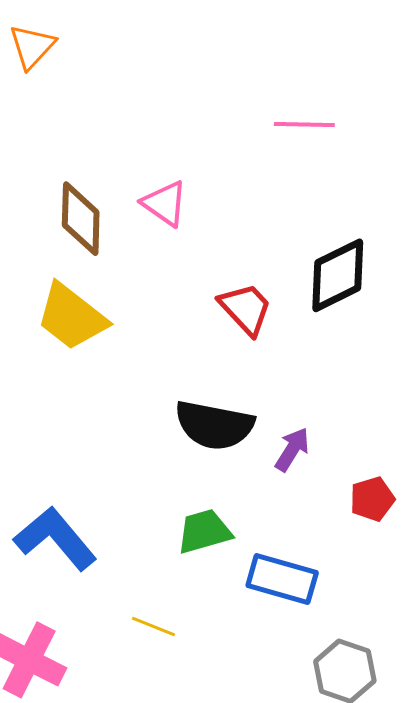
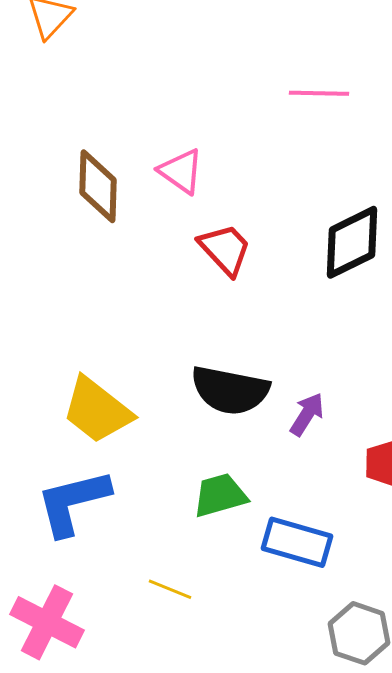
red trapezoid: (246, 309) -> (225, 249), moved
yellow trapezoid: (72, 317) -> (97, 410), moved
blue L-shape: (55, 538) -> (73, 502), turned -64

